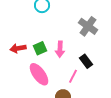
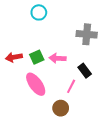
gray cross: (88, 26) -> (87, 34), turned -30
pink arrow: (60, 49) -> (58, 58), turned 91

